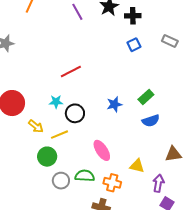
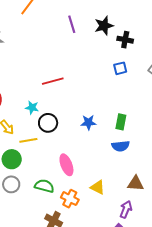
green rectangle: (146, 97) -> (121, 122), turned -49
gray circle: (61, 181) -> (11, 184), moved
purple arrow: (158, 183) -> (126, 209), moved

